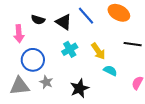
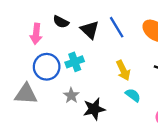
cyan cross: (70, 49) -> (75, 62), moved
gray star: (46, 82) -> (71, 95), moved

